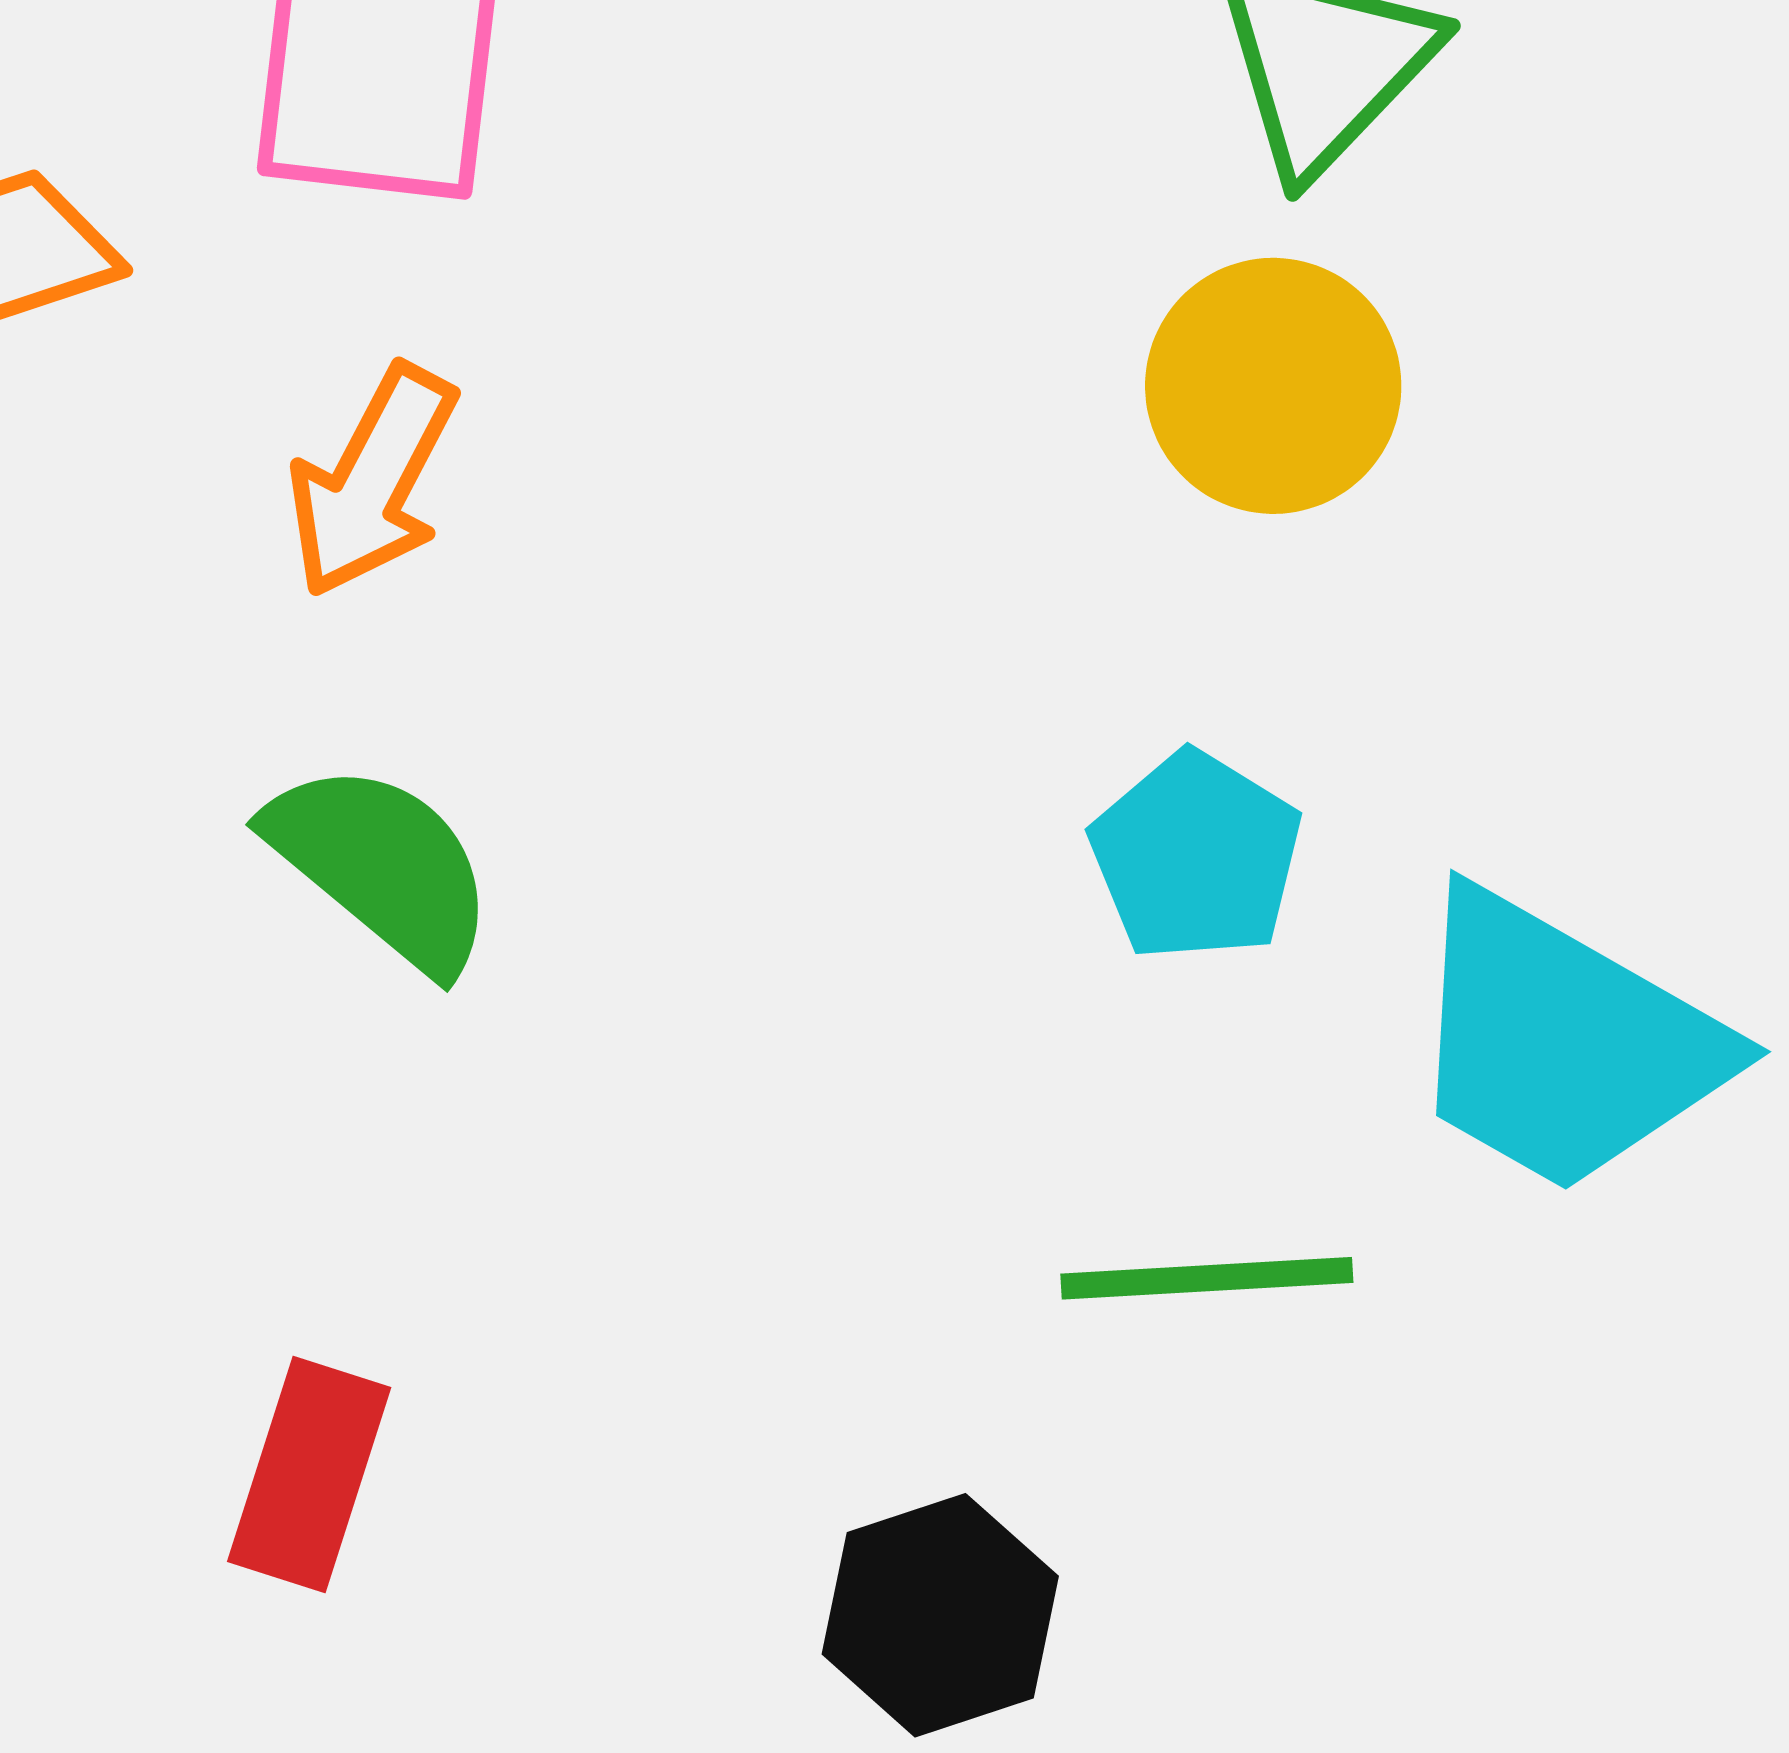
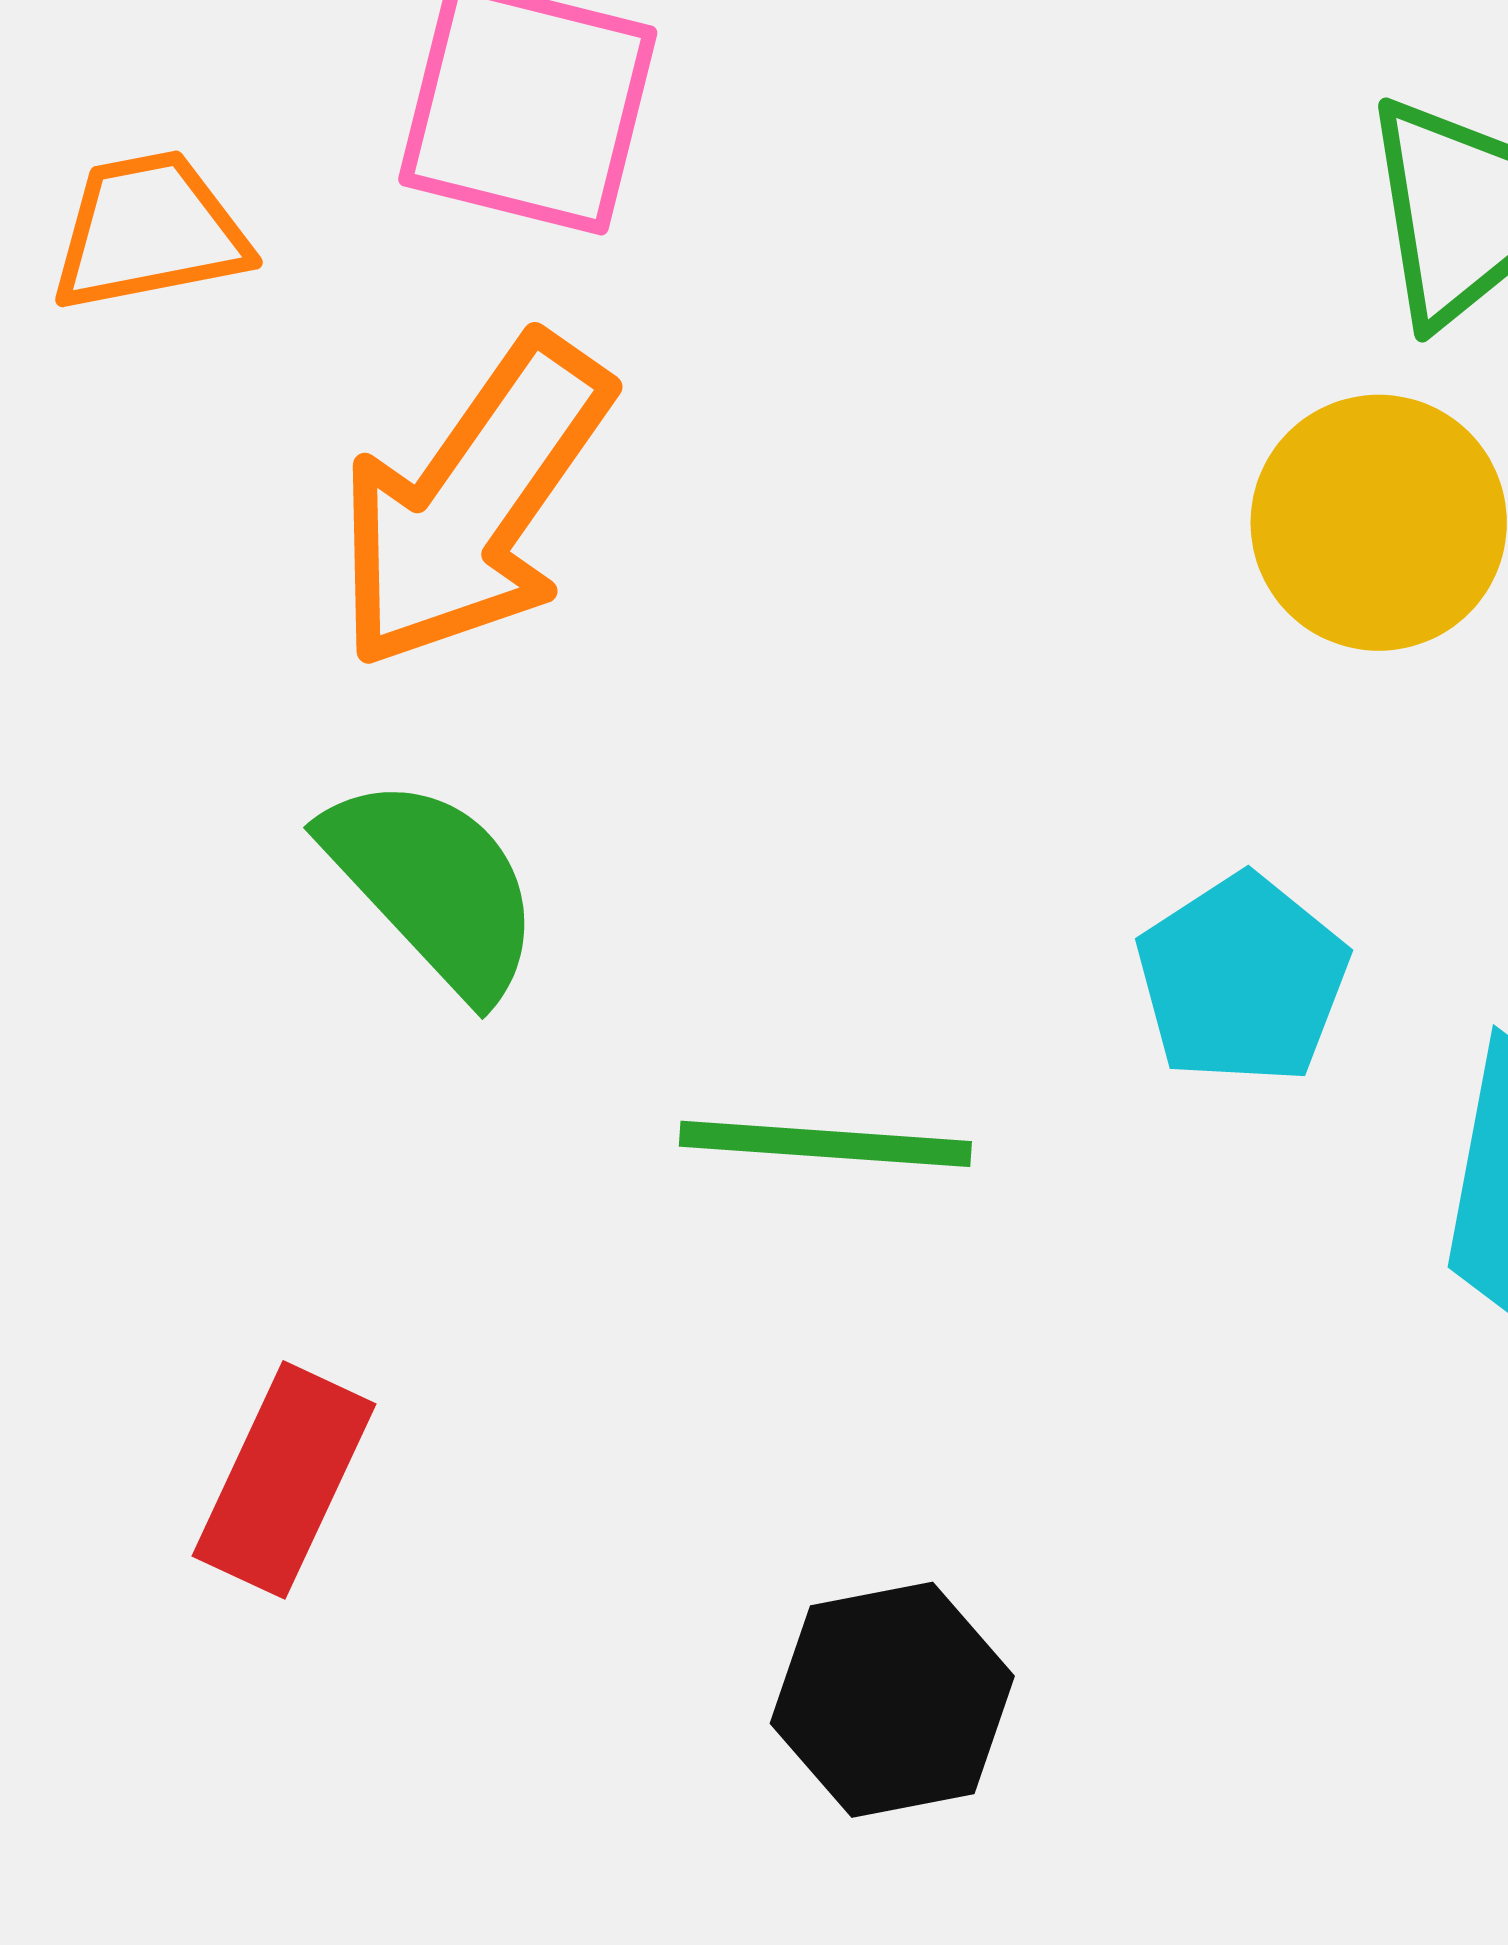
orange arrow: (372, 481) -> (473, 503), size x1.5
green line: (1207, 1278) -> (825, 1144), moved

